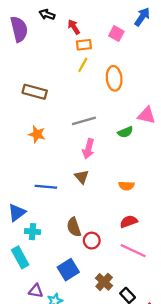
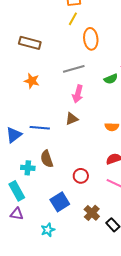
orange ellipse: (114, 78) -> (91, 39), moved
brown triangle: (82, 177) -> (72, 119), turned 48
blue triangle: (17, 213) -> (14, 135), moved
brown semicircle: (74, 227) -> (47, 159), moved
purple triangle: (36, 291) -> (17, 214), moved

